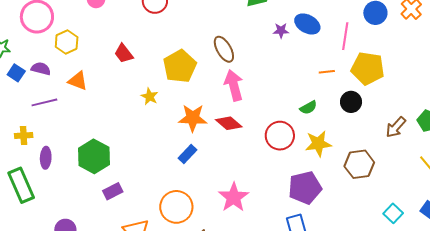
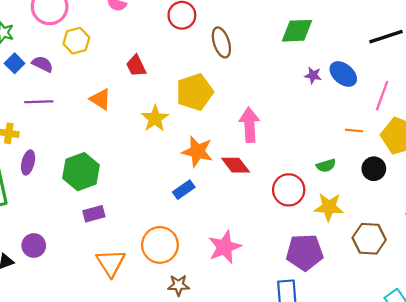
brown ellipse: (224, 49) -> (221, 42), moved
orange triangle: (78, 81) -> (100, 99), moved
yellow star: (150, 96) -> (155, 118), size x1.4

